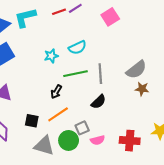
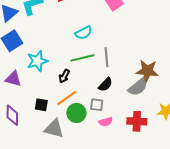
cyan star: (51, 56) -> (37, 61), moved, size x1.5
gray semicircle: (136, 70) -> (138, 87), moved
brown star: (142, 89) -> (147, 71), size x1.6
gray square: (82, 128) -> (97, 105), moved, turned 32
green circle: (69, 140) -> (76, 113), moved

